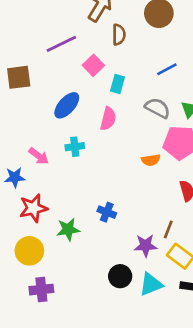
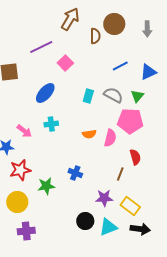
brown semicircle: (119, 35) -> (95, 36), moved
cyan rectangle: (117, 84) -> (88, 96), moved
pink semicircle: (108, 119) -> (110, 138), moved
orange semicircle: (151, 160) -> (89, 134), moved
brown line: (168, 229) -> (120, 174), moved

